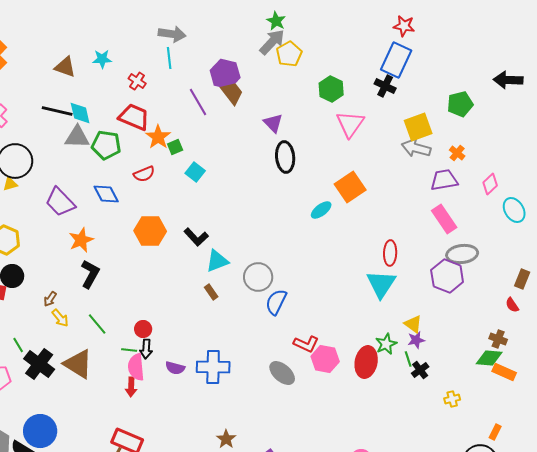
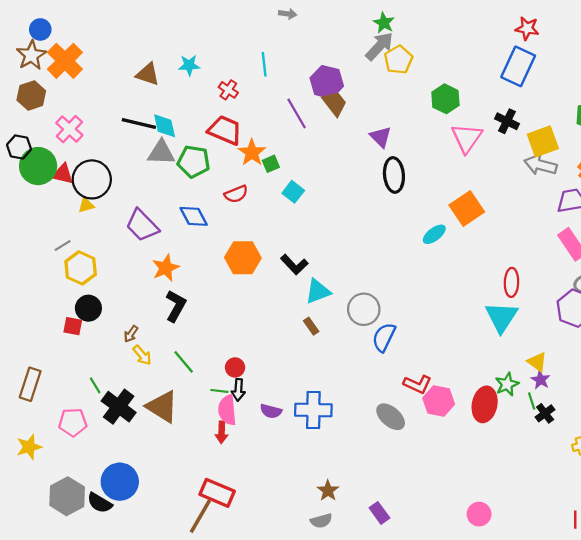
gray arrow: (172, 34) -> (288, 14), moved, size x0.6
black cross: (385, 86) -> (507, 121), moved
purple star: (416, 340) -> (541, 380), turned -30

